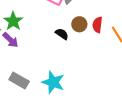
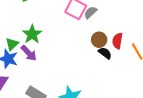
black semicircle: (62, 34) -> (105, 53), moved

